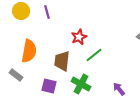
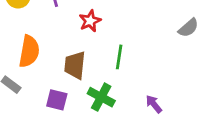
red star: (79, 37) -> (90, 21), moved
green line: (94, 55) -> (119, 57), turned -42

